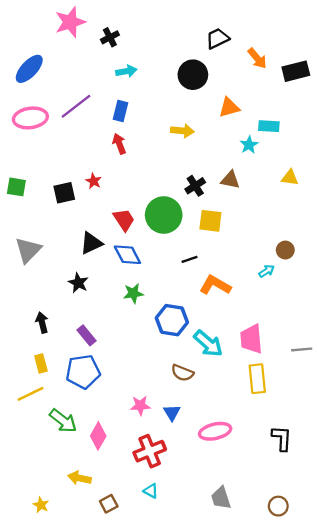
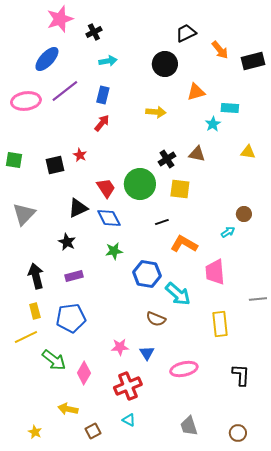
blue ellipse: (29, 69) -> (47, 59), moved
red arrow: (119, 144) -> (102, 123), turned 60
black arrow: (42, 323) -> (36, 276), size x1.4
purple rectangle: (87, 335) -> (74, 276), moved, turned -66
pink trapezoid: (251, 339) -> (215, 272), moved

